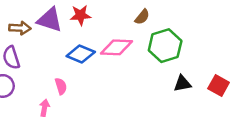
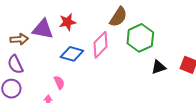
brown semicircle: (142, 17) -> (118, 17), size x1.5
pink diamond: (116, 47) -> (101, 45), turned -40

